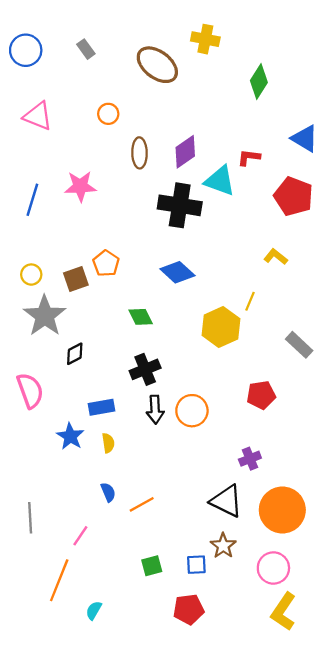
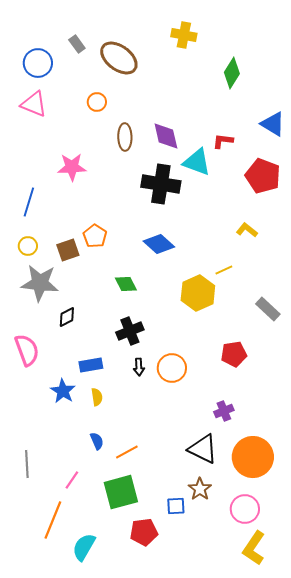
blue circle: (26, 50) -> (38, 63), moved
brown ellipse: (157, 65) -> (119, 58), moved
purple diamond: (185, 152) -> (166, 136), turned -68
blue line: (32, 200) -> (29, 202), moved
yellow line: (250, 301) -> (224, 270), turned 42
gray star: (45, 316) -> (40, 283), turned -30
black arrow: (155, 410) -> (139, 367), size x0.7
green square: (152, 566) -> (121, 492), moved, size x1.8
red pentagon: (189, 609) -> (144, 532), moved
cyan semicircle: (94, 610) -> (84, 547), size x1.6

